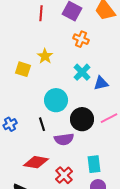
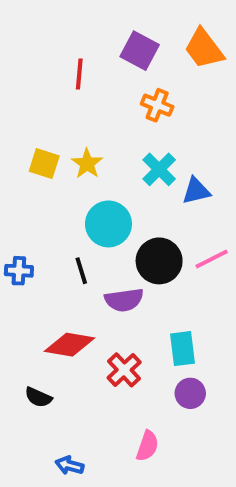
red line: (41, 13) -> (79, 74), moved
yellow star: (45, 56) -> (87, 164), moved
blue cross: (10, 124) -> (19, 271), turned 32

